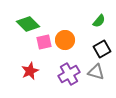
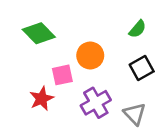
pink square: (44, 42) -> (62, 75), moved
gray triangle: (96, 72) -> (135, 114), moved, turned 30

